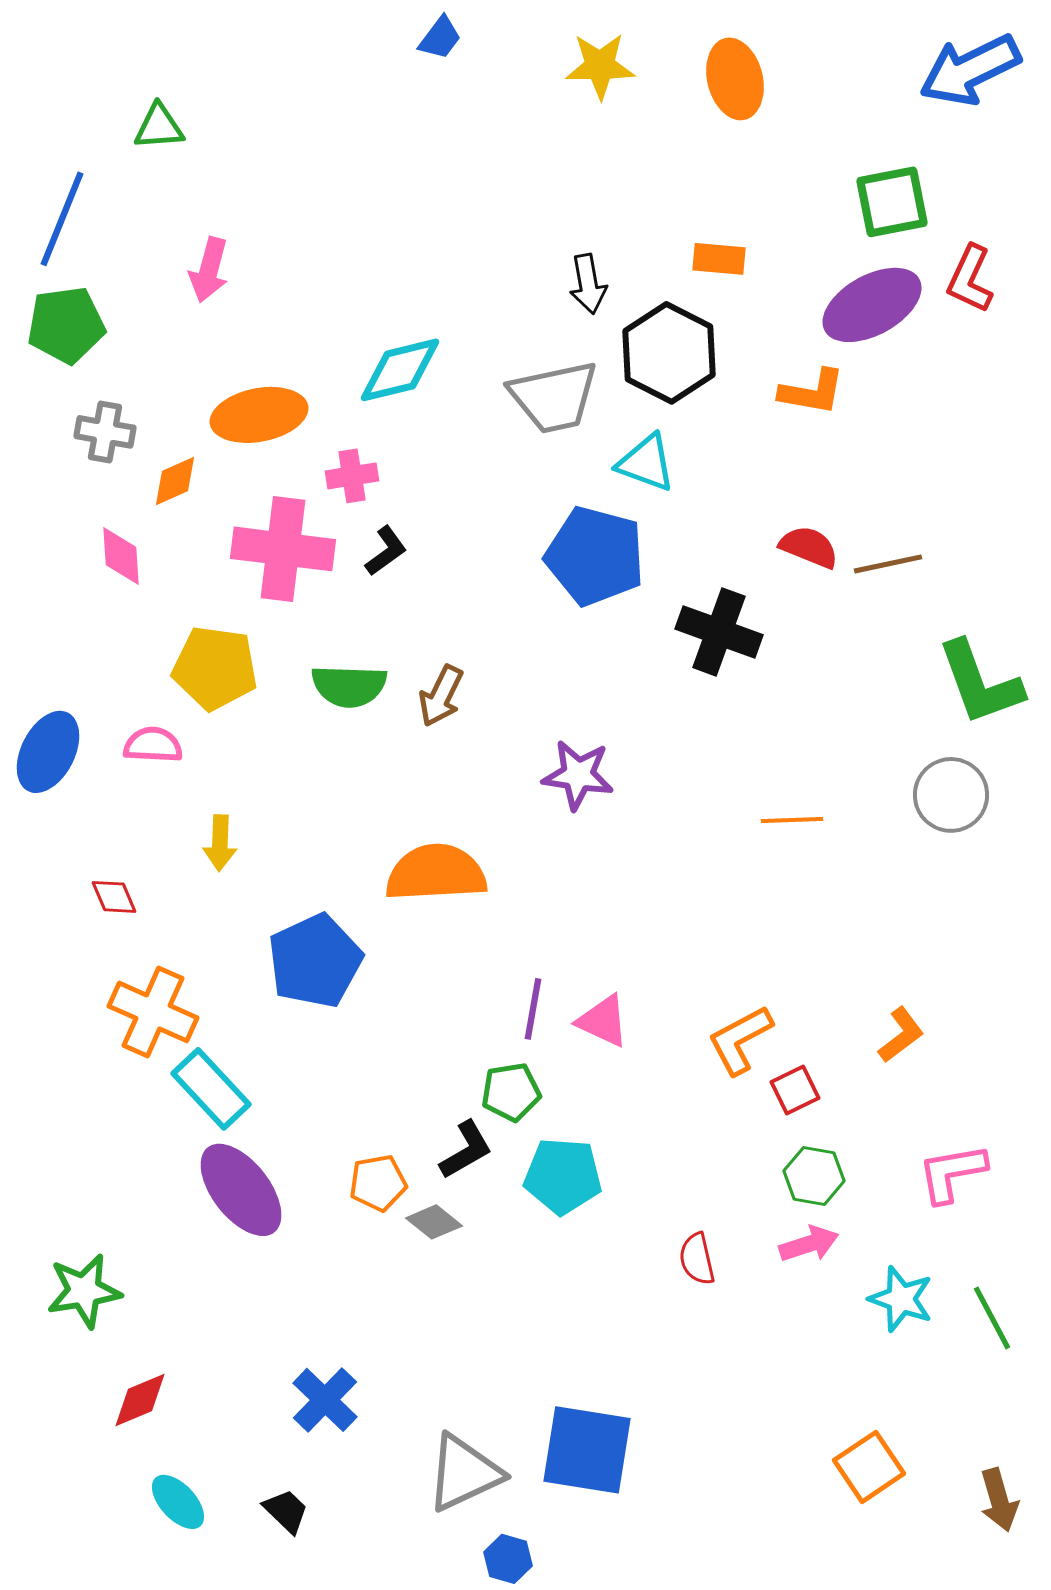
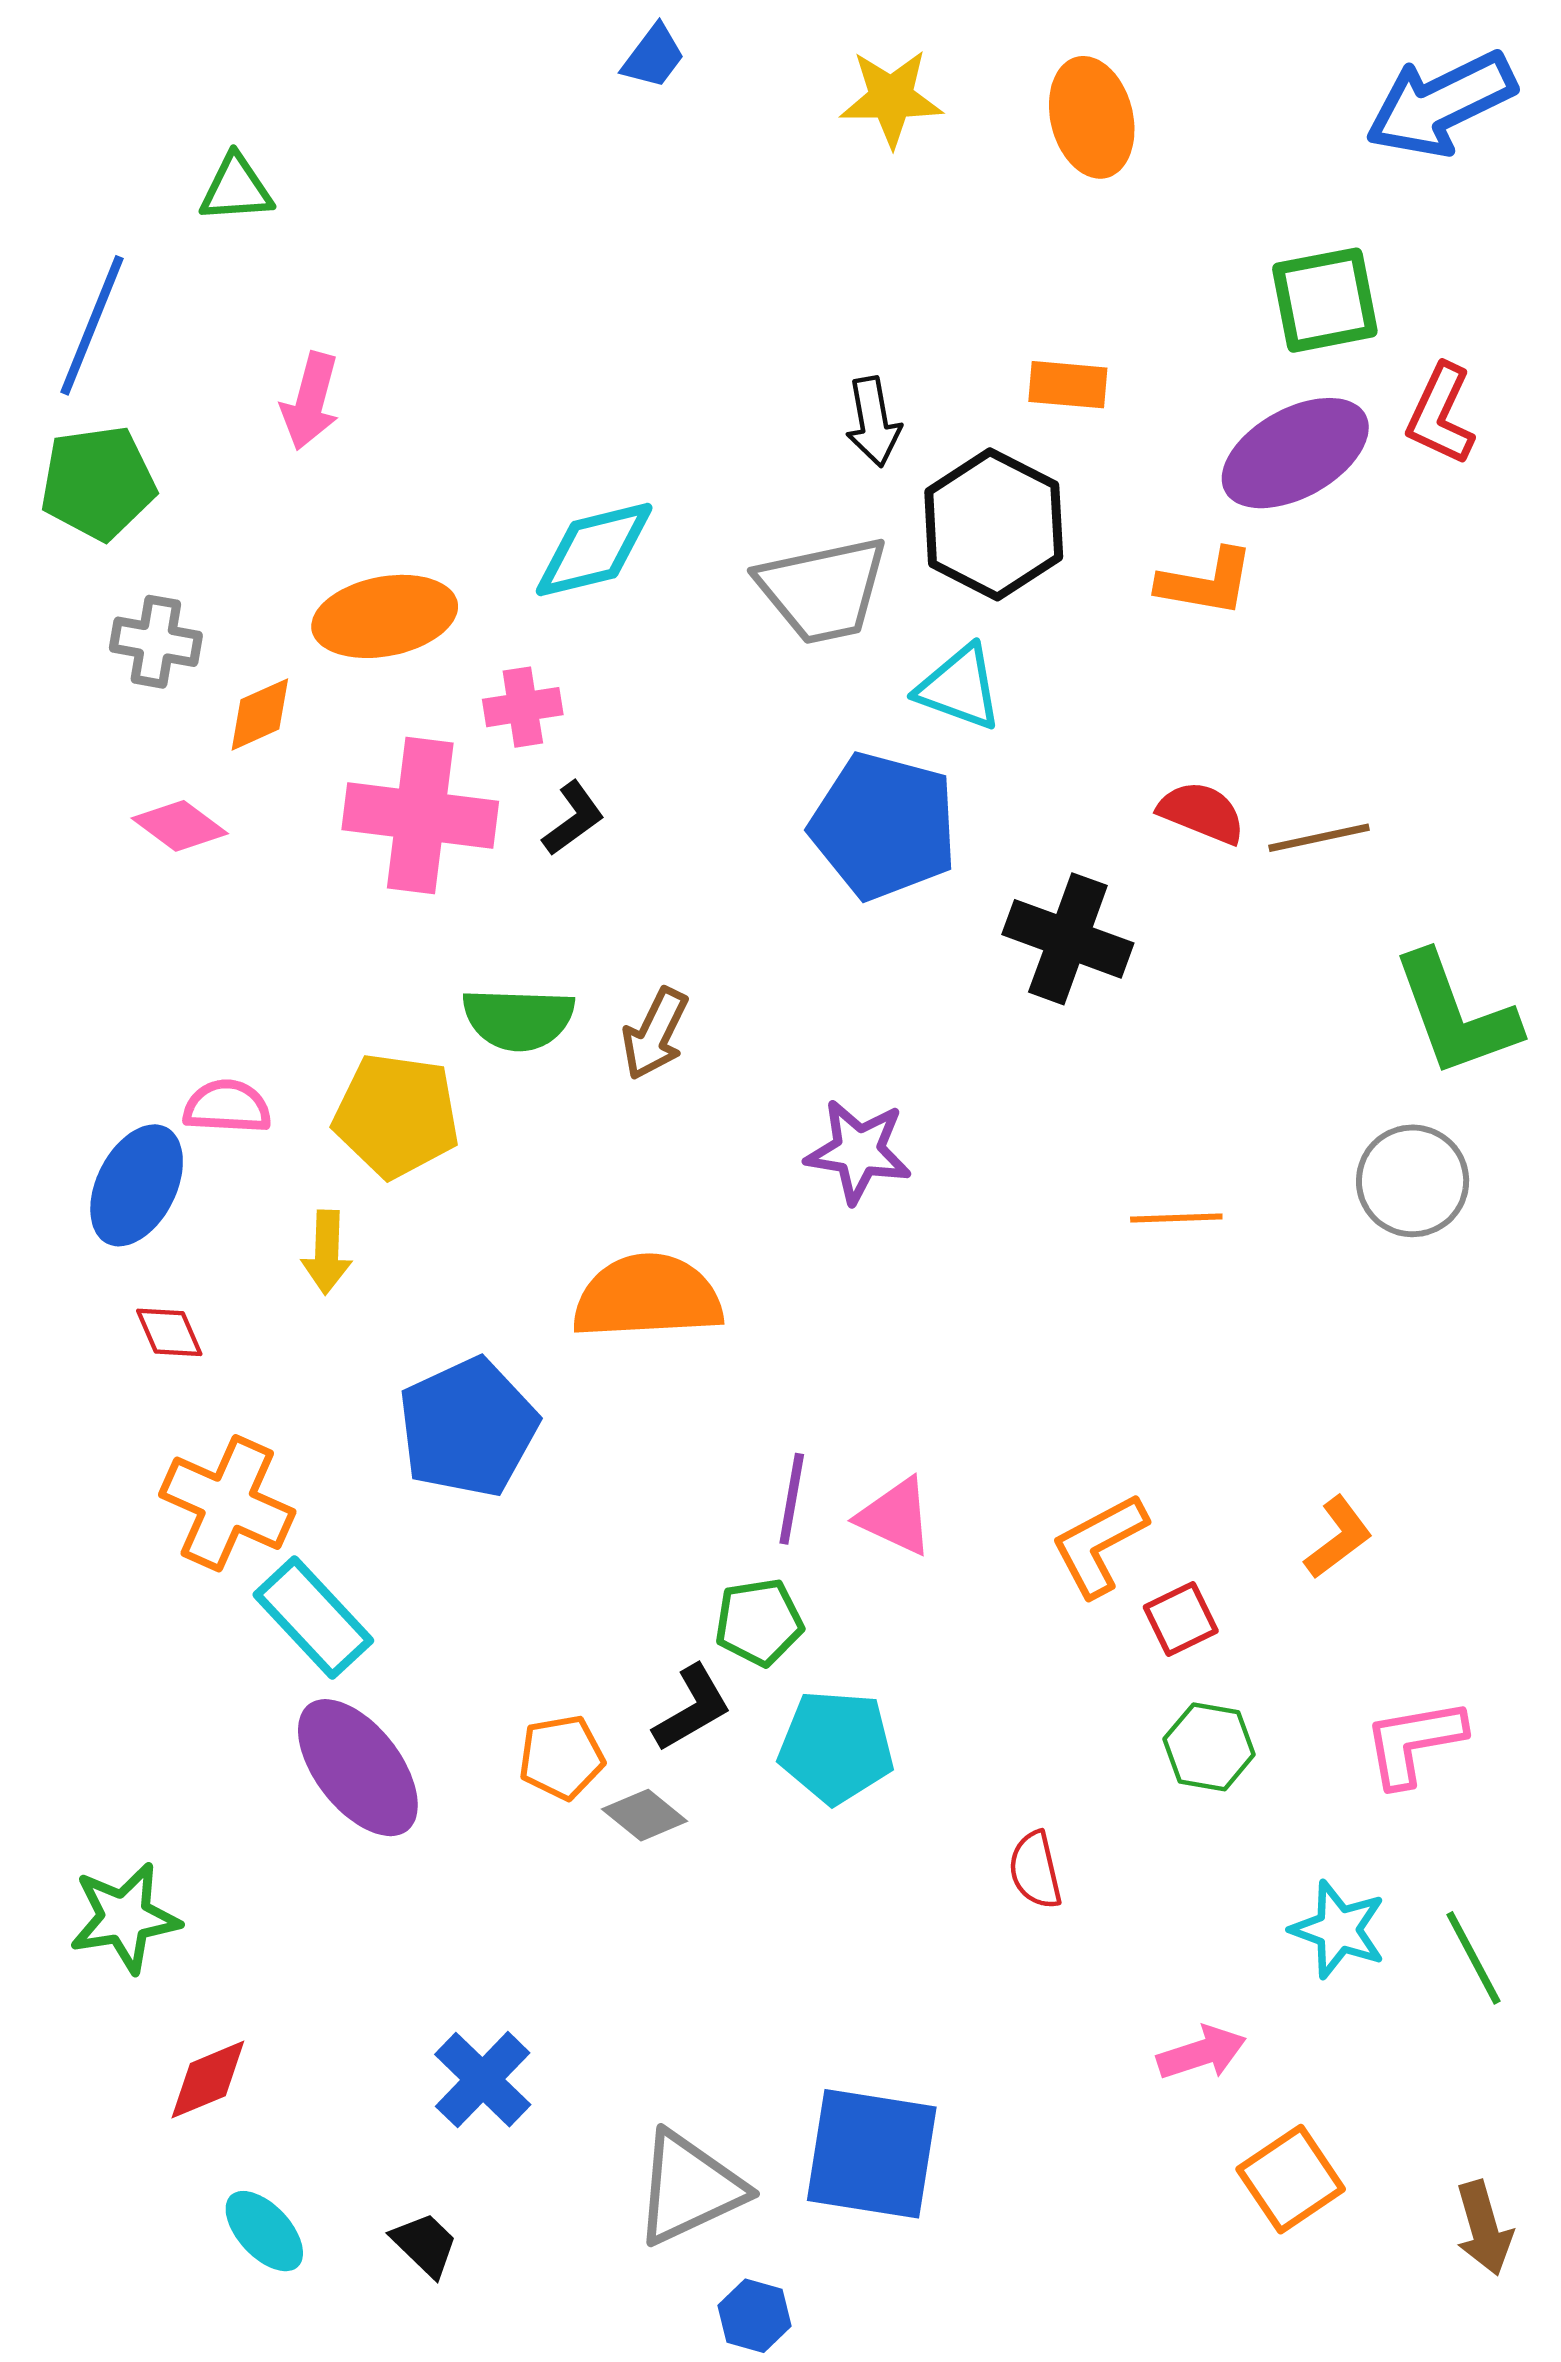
pink diamond: (121, 556) -> (180, 826), turned -50
yellow pentagon: (215, 668) -> (397, 1116), moved
blue ellipse: (48, 752) -> (137, 1185), moved
pink arrow: (809, 1244) -> (1202, 2053), moved

